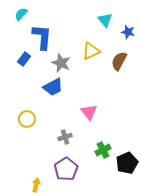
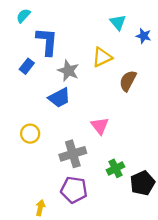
brown semicircle: (119, 61) -> (128, 81), moved
gray cross: (65, 137) -> (73, 154), size x1.6
purple pentagon: (66, 169) -> (74, 190), turned -30

